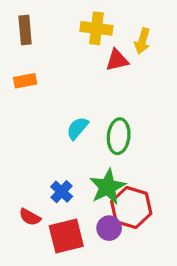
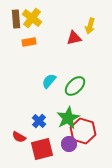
yellow cross: (96, 28) -> (32, 18), moved, turned 30
orange rectangle: (25, 81) -> (29, 42), moved
green ellipse: (119, 136) -> (75, 86), turned 40

